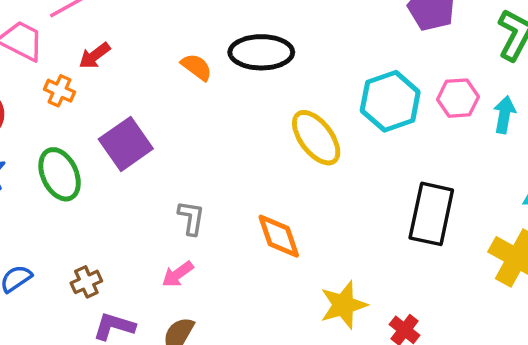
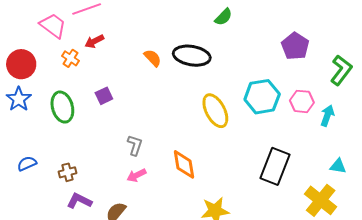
purple square: (126, 144) -> (104, 96), size x0.6
pink arrow: (178, 274) -> (136, 175), moved

